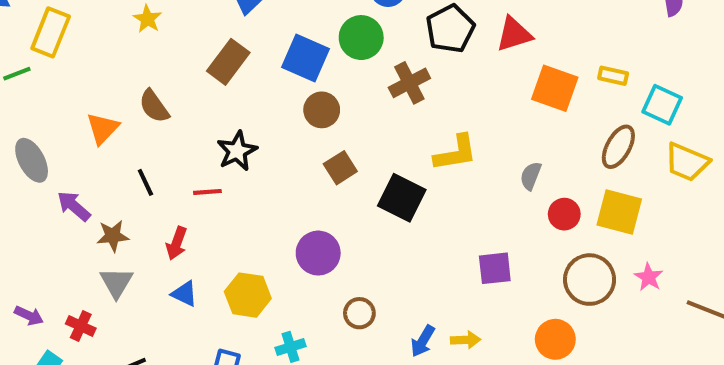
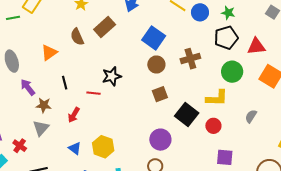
green circle: (361, 38) -> (232, 72), moved
brown rectangle: (228, 62) -> (105, 27), moved
brown cross: (409, 83) -> (190, 59), moved
brown semicircle: (154, 106) -> (77, 37), moved
red circle: (564, 214) -> (213, 126), moved
purple circle: (318, 253) -> (160, 140), moved
blue triangle: (184, 294) -> (75, 148), moved

